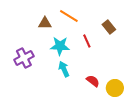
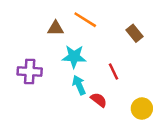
red line: (87, 41) -> (114, 71), moved
purple cross: (24, 58) -> (30, 71), turned 30
red semicircle: (93, 81) -> (99, 100), moved

